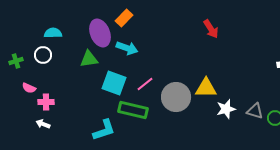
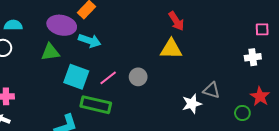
purple ellipse: (100, 33) -> (62, 25), turned -56
yellow triangle: (206, 88) -> (171, 49), moved
gray circle: (176, 97) -> (138, 77), moved, size x0.6
gray triangle: (255, 111) -> (211, 90), moved

